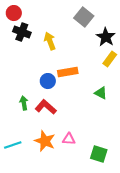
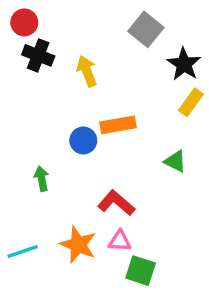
red L-shape: (46, 107) -> (116, 203), moved
green square: (99, 154) -> (141, 271), moved

